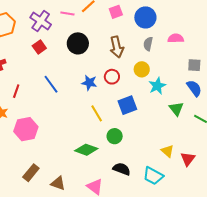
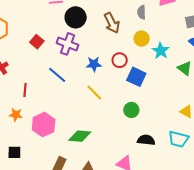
purple cross: (41, 21) -> (68, 44), moved
black circle: (78, 43) -> (76, 17), moved
red circle: (112, 77) -> (120, 60), moved
blue square: (127, 105) -> (136, 77), turned -30
yellow line: (97, 113) -> (94, 92), moved
green diamond: (86, 150) -> (80, 136), moved

